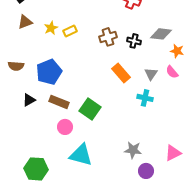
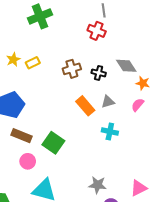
gray diamond: (161, 34) -> (126, 66), turned 50
pink semicircle: (172, 72) -> (138, 105), turned 80
gray triangle: (151, 74) -> (108, 102), moved, turned 40

